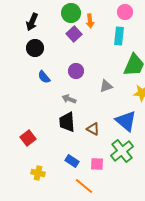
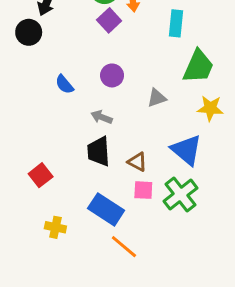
black circle: (35, 48) -> (29, 32), moved
blue rectangle: (72, 161) -> (106, 209), size x1.6
pink square: (97, 164) -> (143, 190), moved

